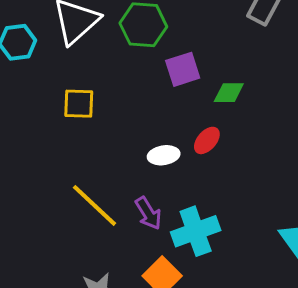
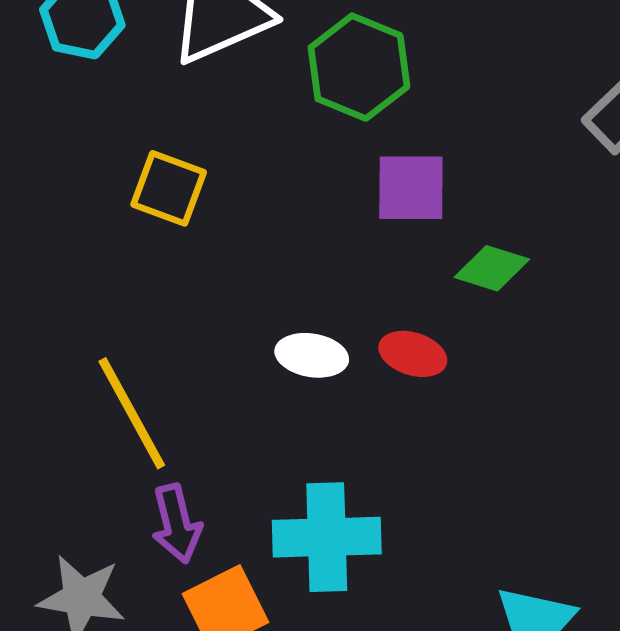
red ellipse: (207, 140) -> (413, 354), turned 48
purple arrow: (148, 213) -> (177, 524), moved

